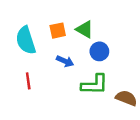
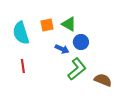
blue arrow: (65, 61) -> (62, 49), moved
green L-shape: (94, 85) -> (77, 69), turned -40

